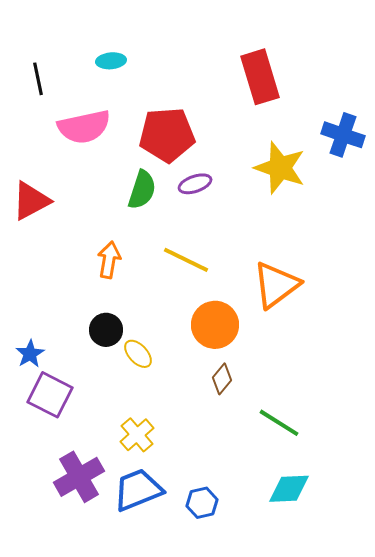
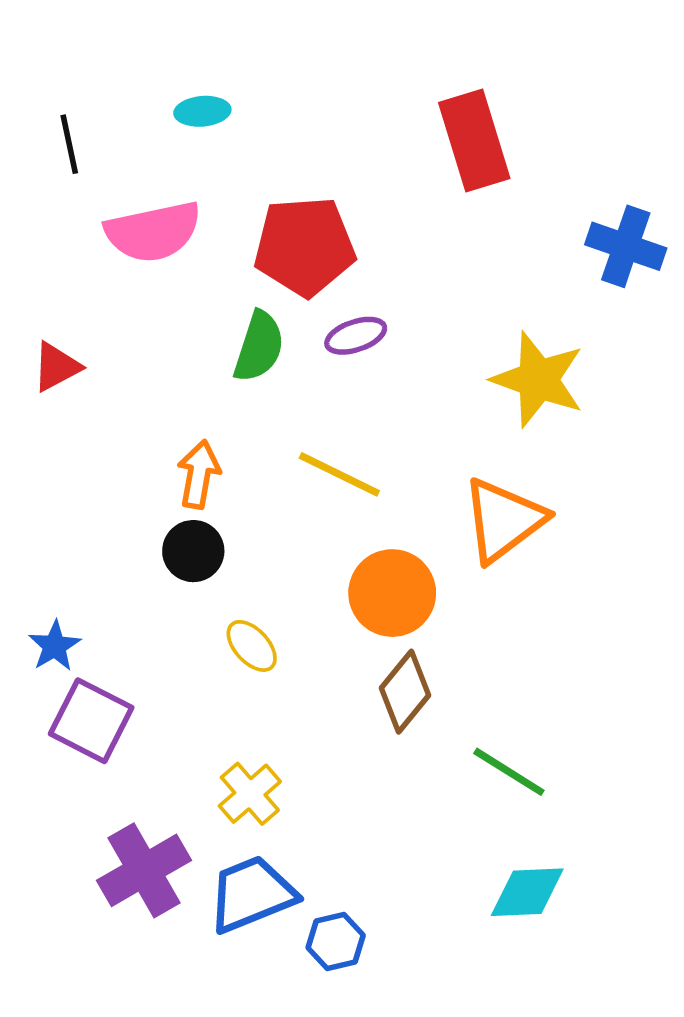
yellow star: (280, 168) -> (538, 380), moved
red triangle: (31, 201) -> (56, 367), size x0.7
black circle: (106, 330) -> (193, 551), moved
brown diamond: (222, 379) -> (405, 692), size x1.4
blue hexagon: (202, 503) -> (336, 942), moved

